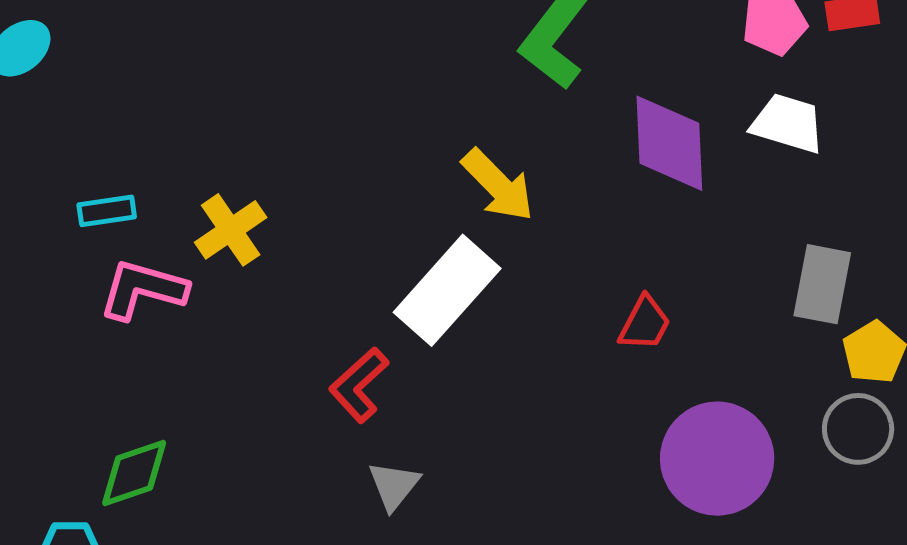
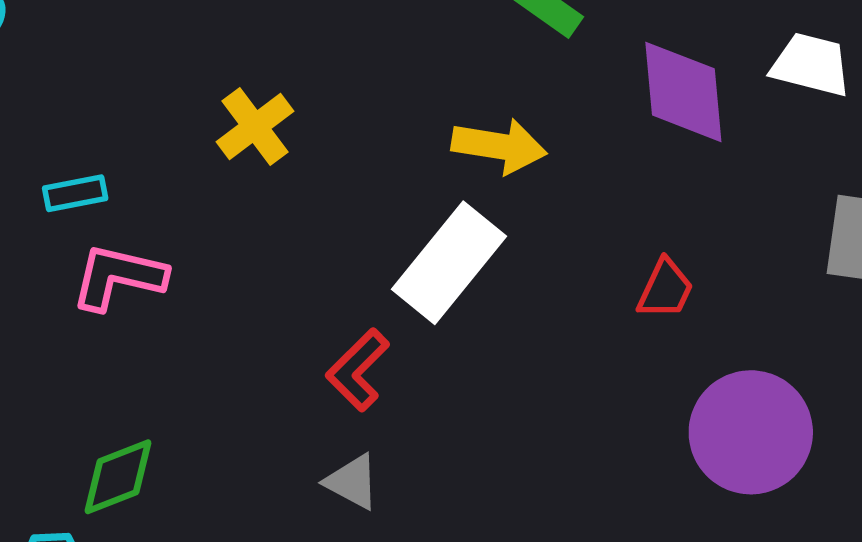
yellow arrow: (498, 185) -> (499, 146), turned -34
yellow cross: (231, 230) -> (255, 127), moved
gray triangle: (394, 486) -> (352, 482), moved, turned -38

